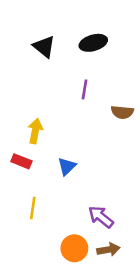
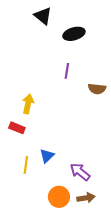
black triangle: (44, 47) -> (43, 16), moved
blue triangle: (67, 166) -> (47, 156), moved

